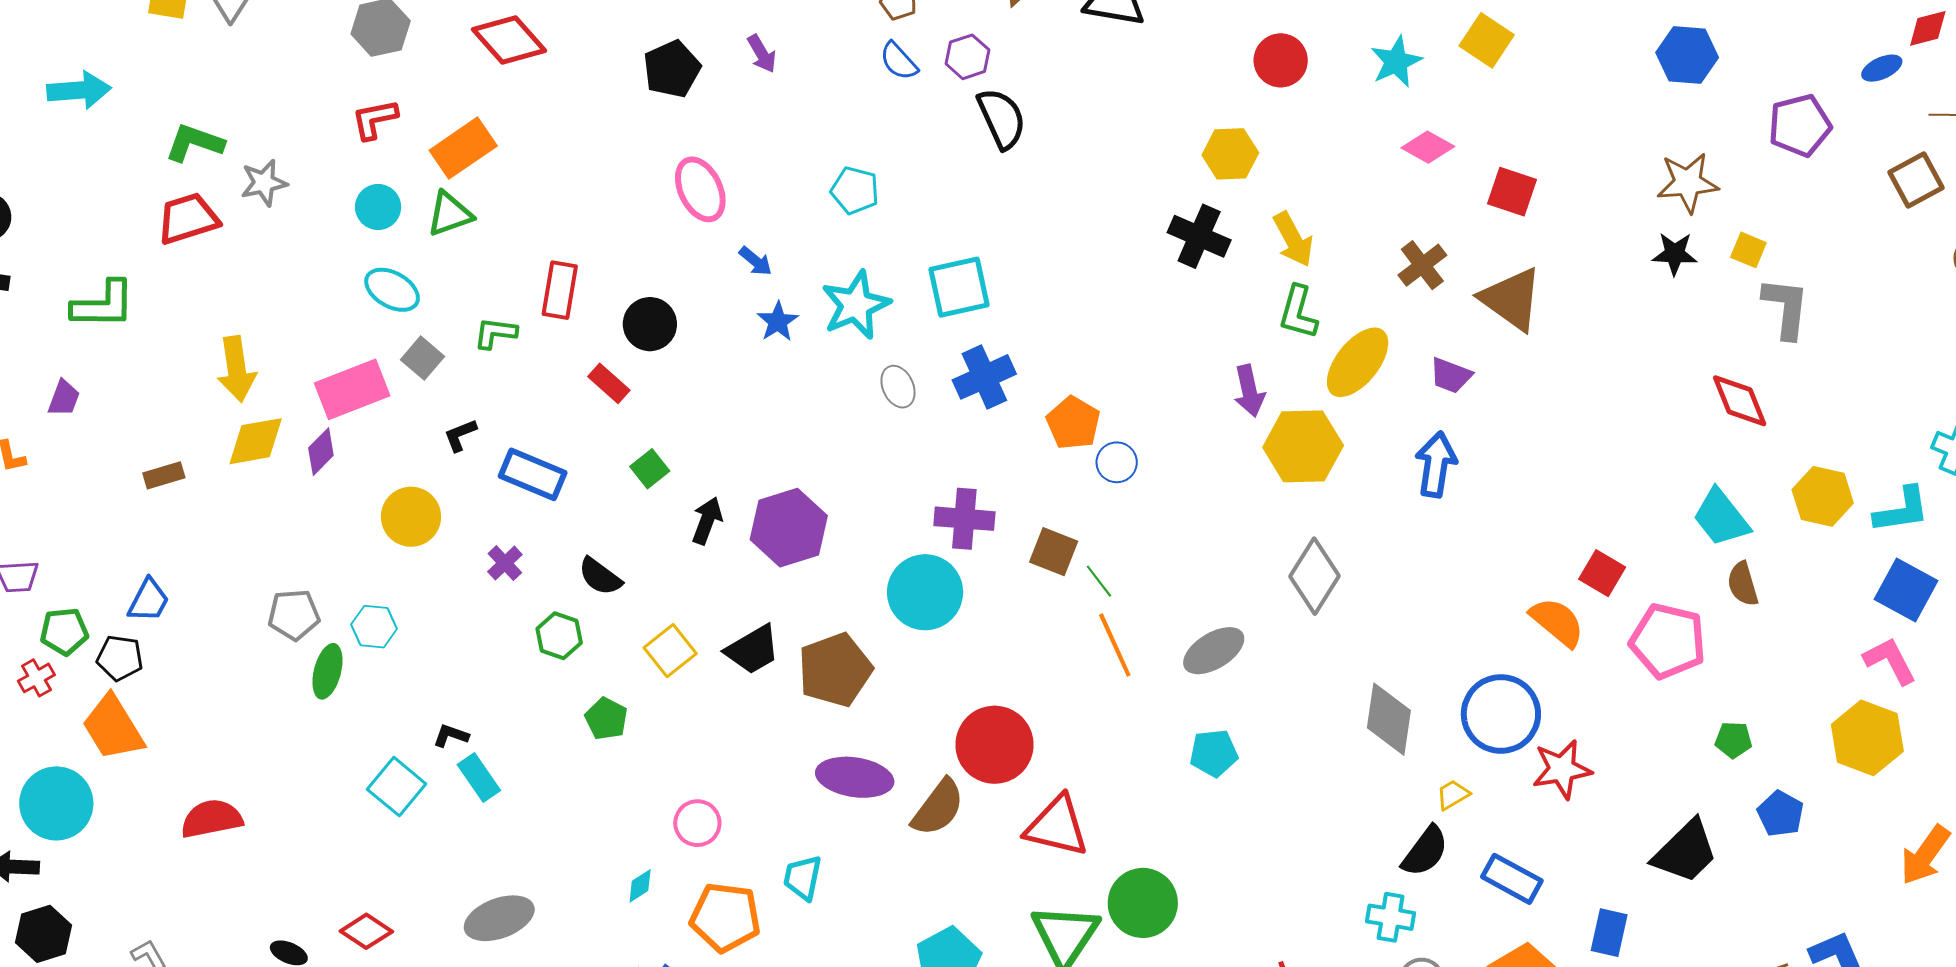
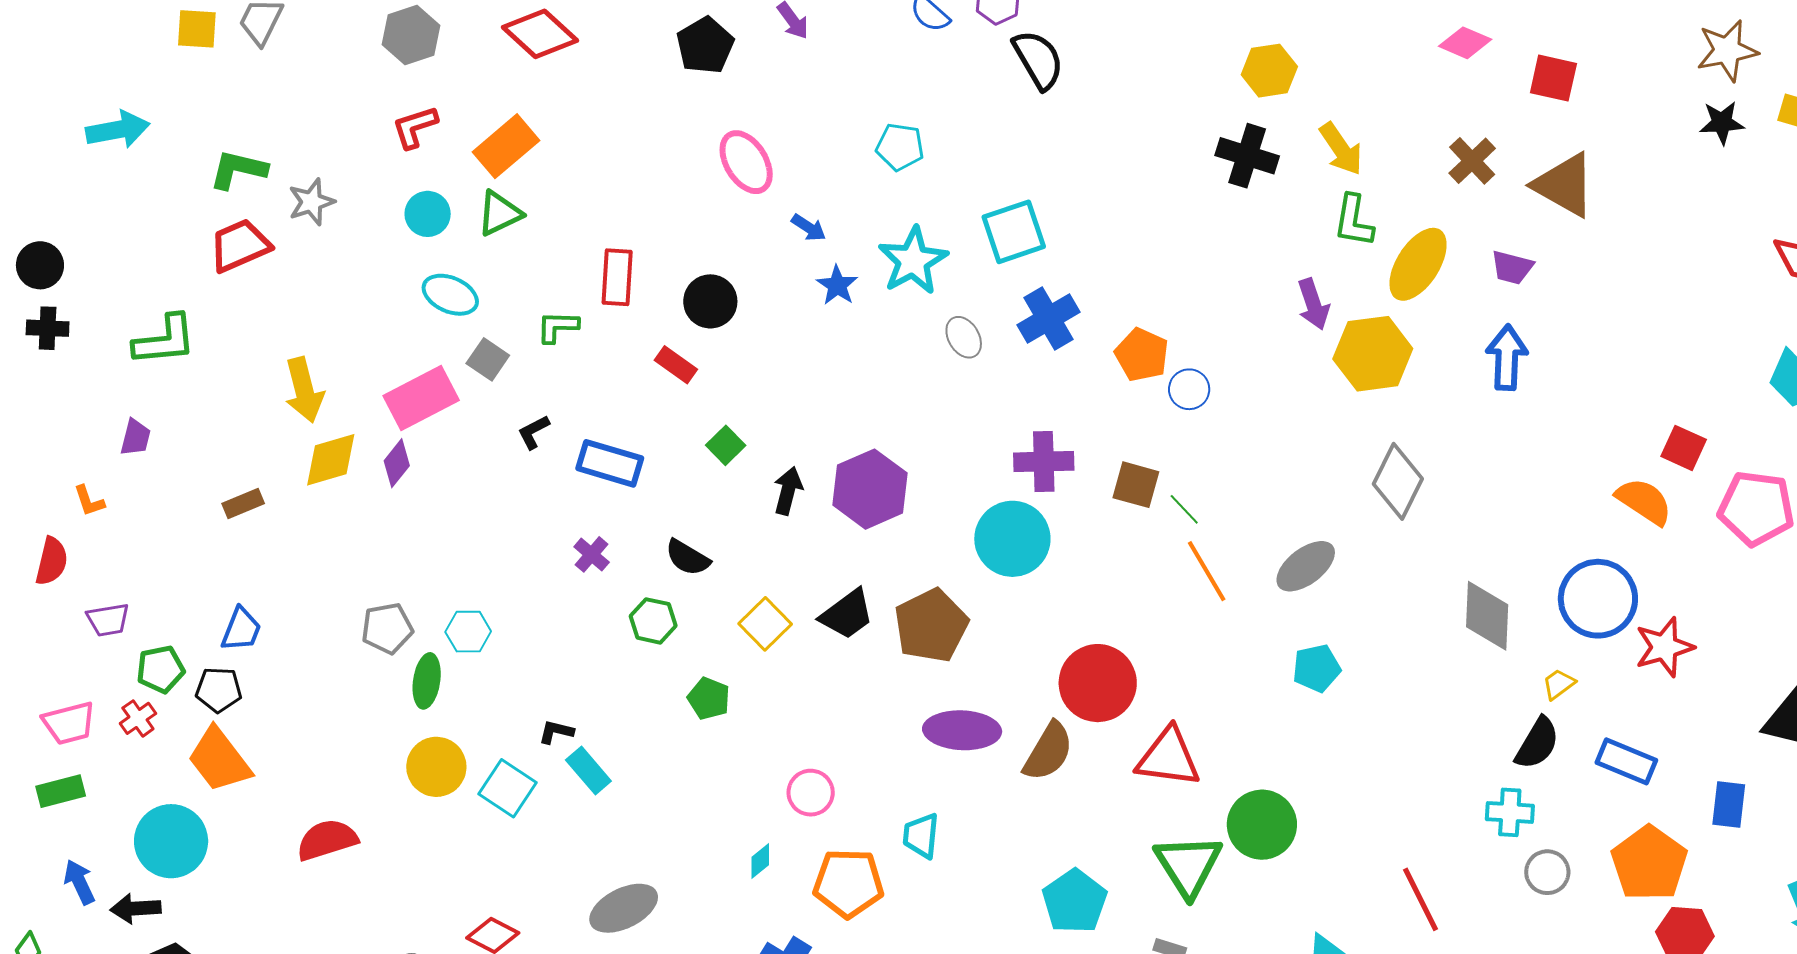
yellow circle: (411, 517) -> (436, 767), moved

